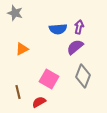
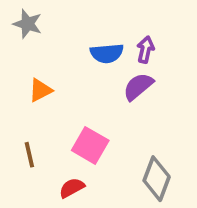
gray diamond: (83, 76) -> (157, 179), moved
brown line: (18, 92) -> (29, 155), moved

